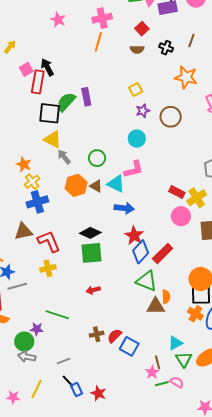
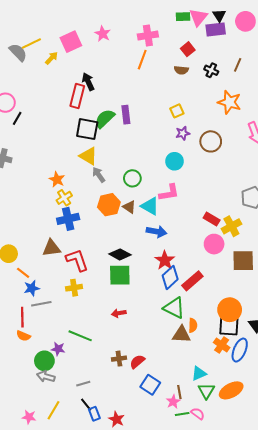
pink square: (26, 69) -> (71, 42), moved, size x1.5
blue square: (129, 346) -> (150, 385), moved

